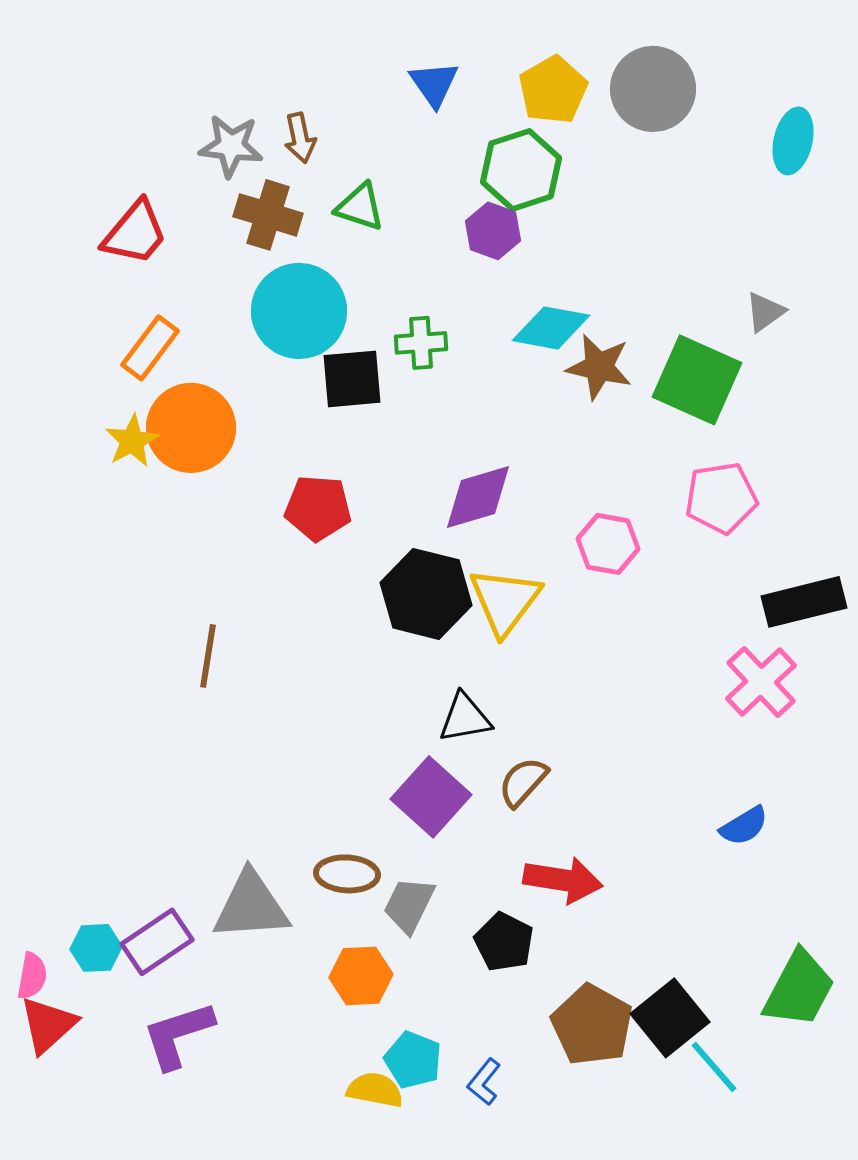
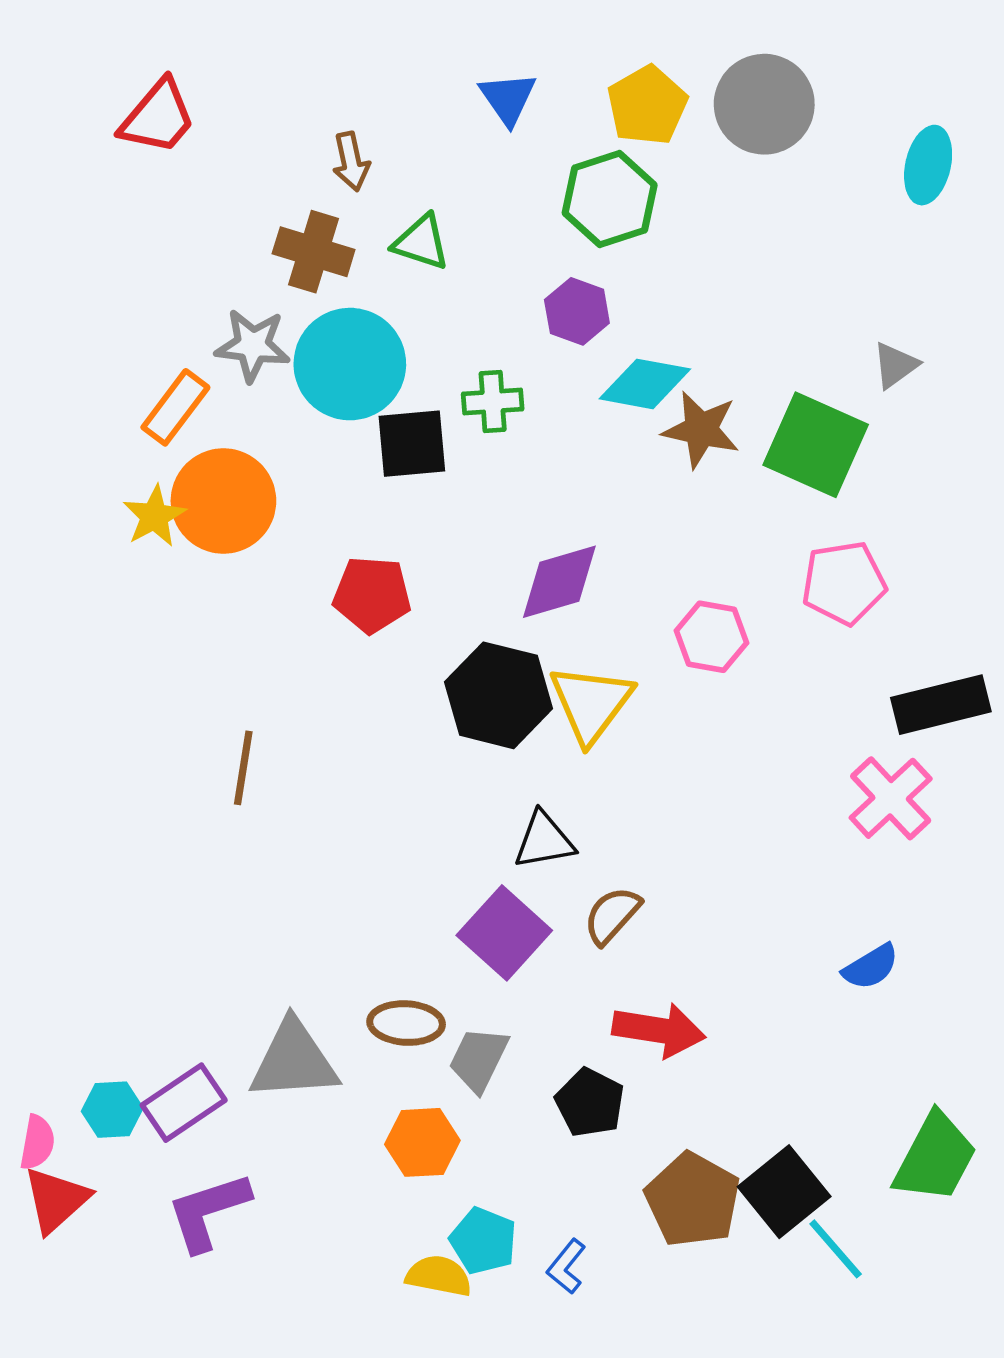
gray star: (231, 146) -> (253, 345), moved
purple hexagon: (493, 231) -> (577, 311), moved
red trapezoid: (135, 233) -> (158, 117), moved

